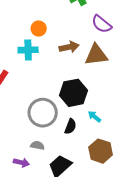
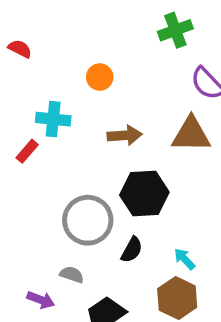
brown arrow: (69, 47) -> (125, 135), moved
cyan cross: (28, 50) -> (53, 119), moved
cyan arrow: (94, 117) -> (185, 259), moved

